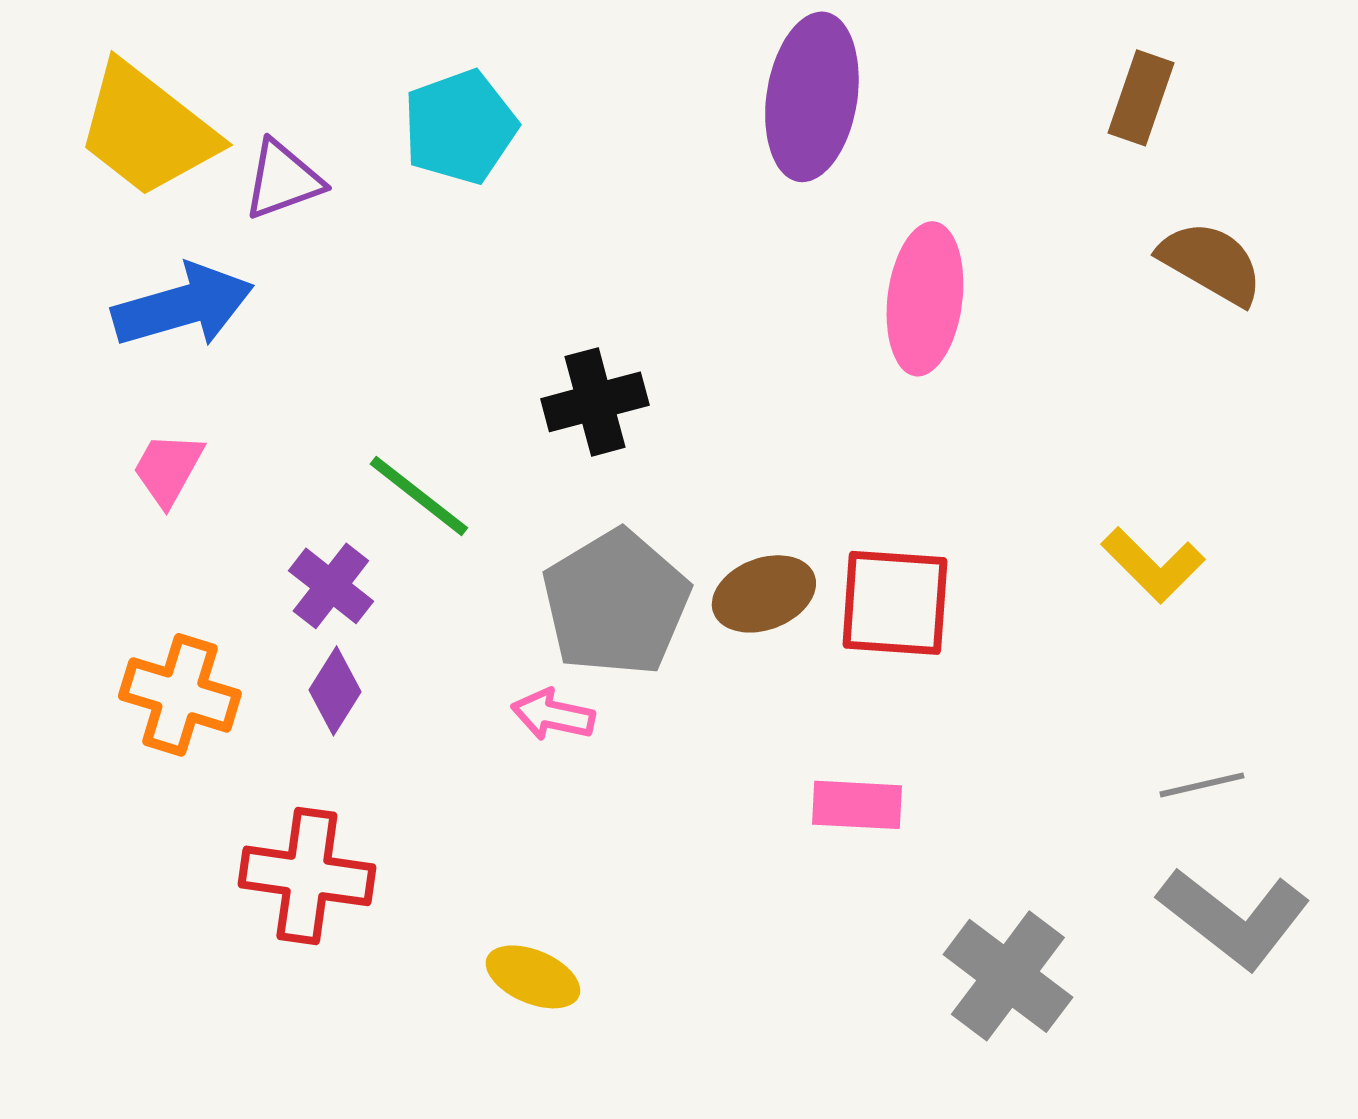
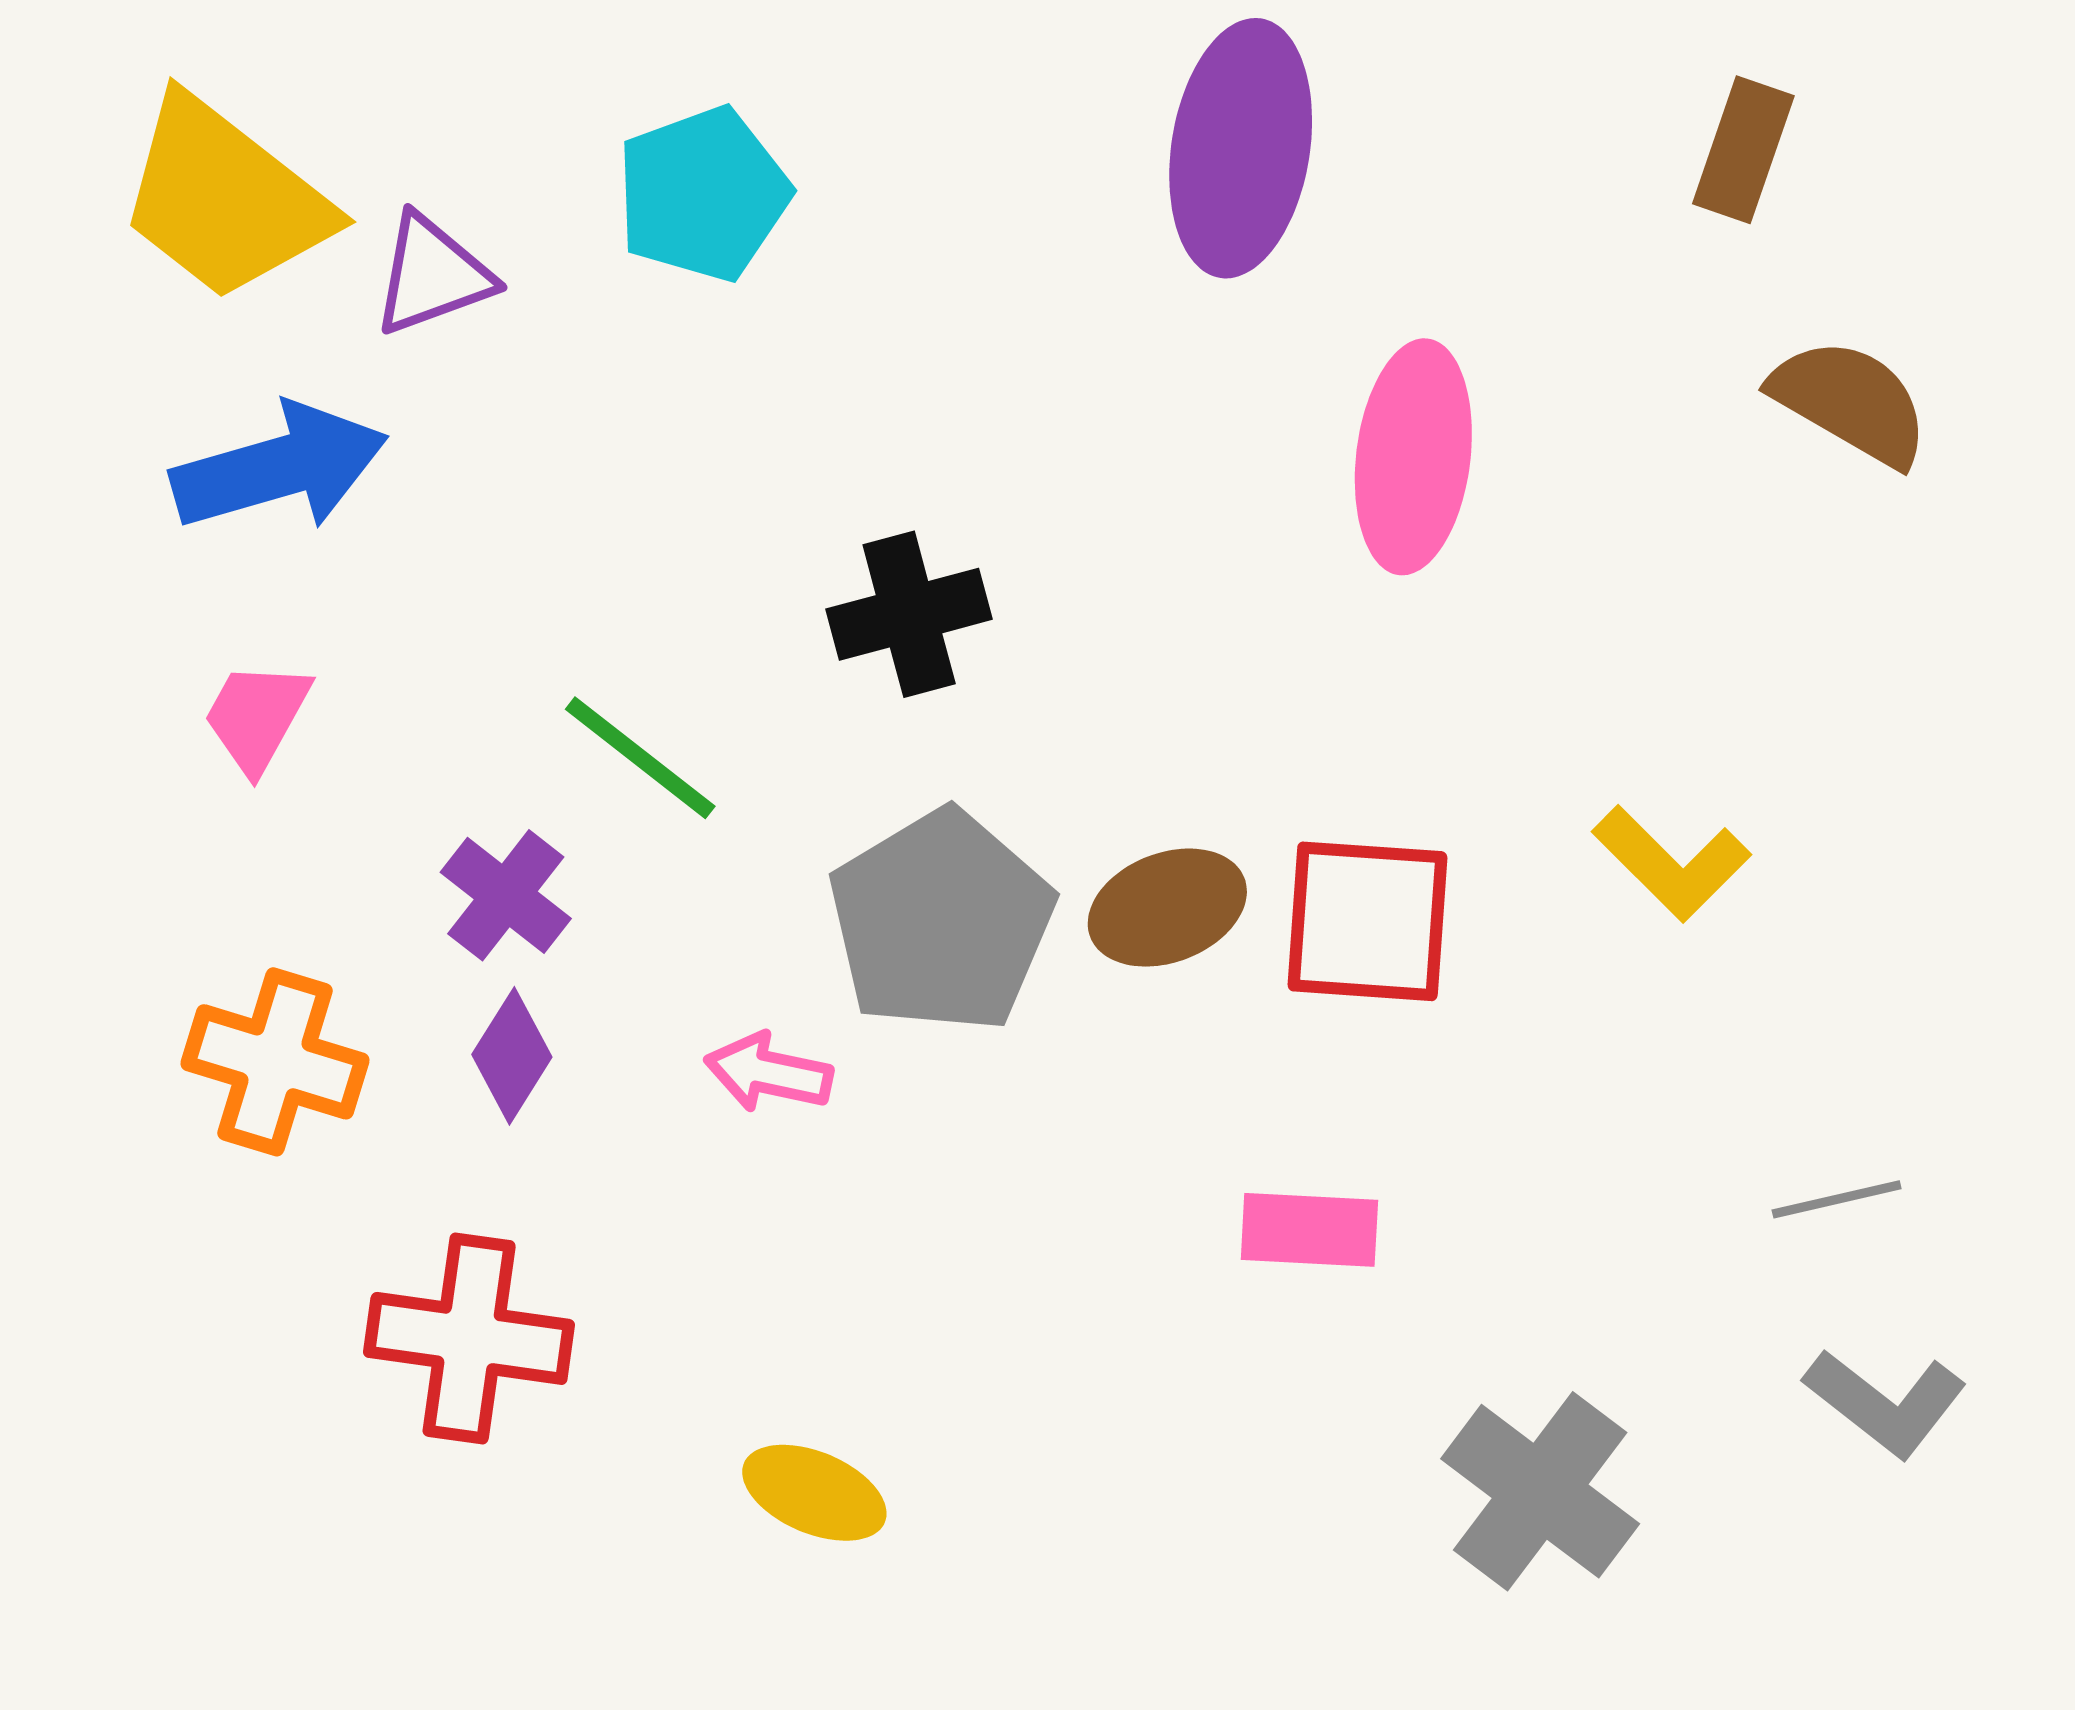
yellow L-shape: (1153, 565) -> (1672, 863), moved
pink arrow: (553, 715) -> (769, 1073), moved
gray L-shape: (1234, 918) -> (1885, 1403), size x0.7

